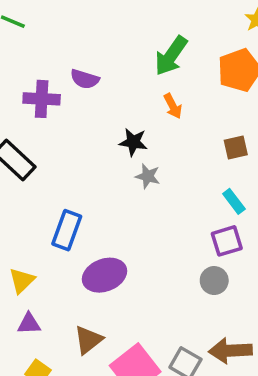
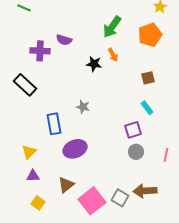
black star: (133, 142) -> (94, 64), moved
gray star: (148, 176) -> (83, 107), moved
blue rectangle: (67, 230) -> (54, 124), turned -30
purple square: (227, 241) -> (133, 130), moved

